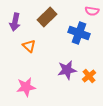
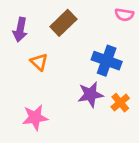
blue cross: (79, 33) -> (107, 61), moved

